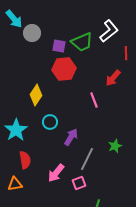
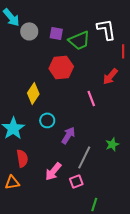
white L-shape: (109, 31) -> (106, 29), turned -60
purple square: (59, 46) -> (56, 33), moved

